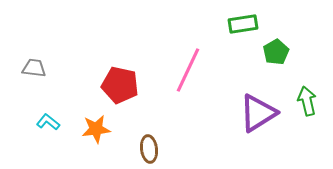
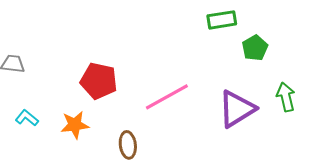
pink line: (188, 70) -> (167, 97), moved, turned 36

